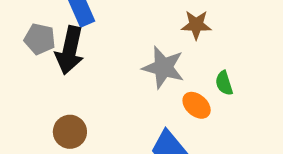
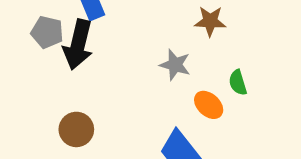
gray star: (163, 67) -> (175, 65), size x0.7

